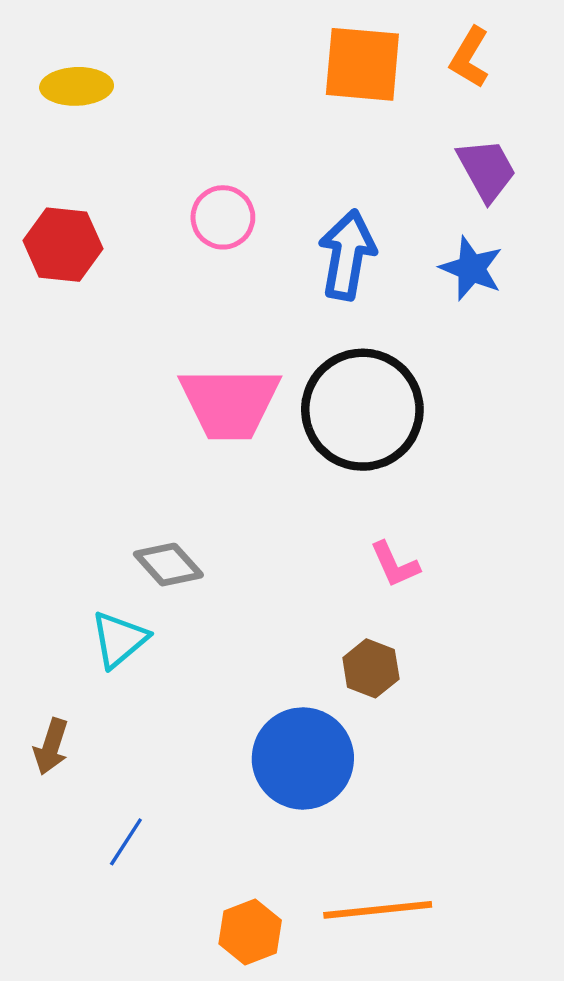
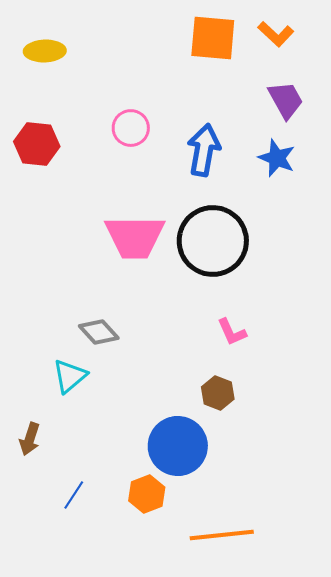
orange L-shape: (470, 57) -> (276, 34), turned -78
orange hexagon: (250, 932) -> (147, 494), moved

